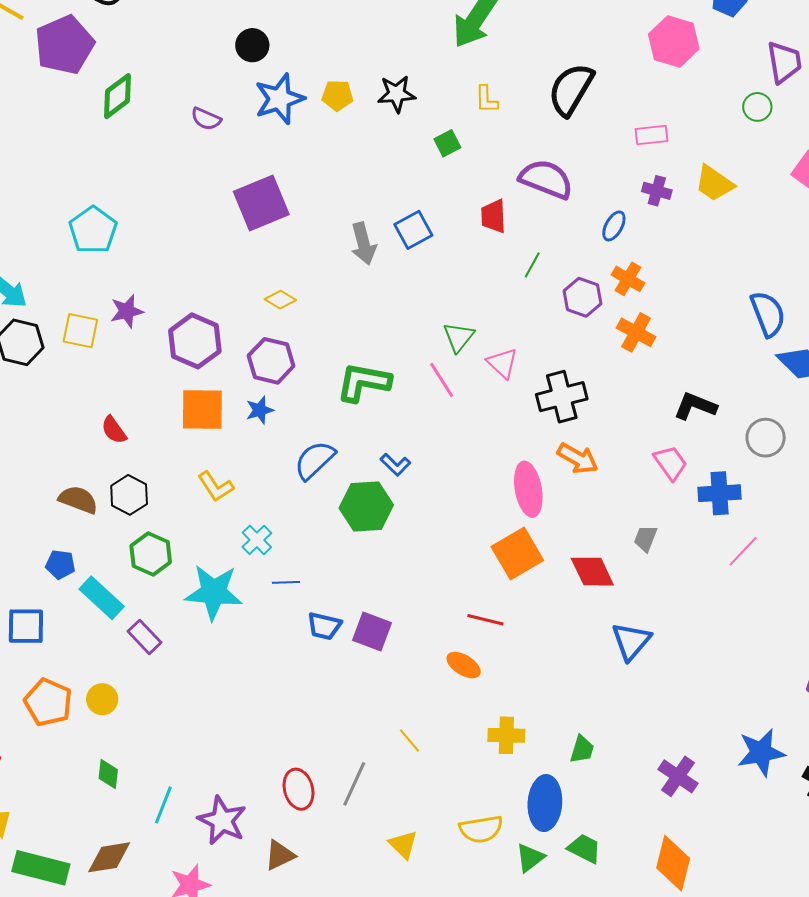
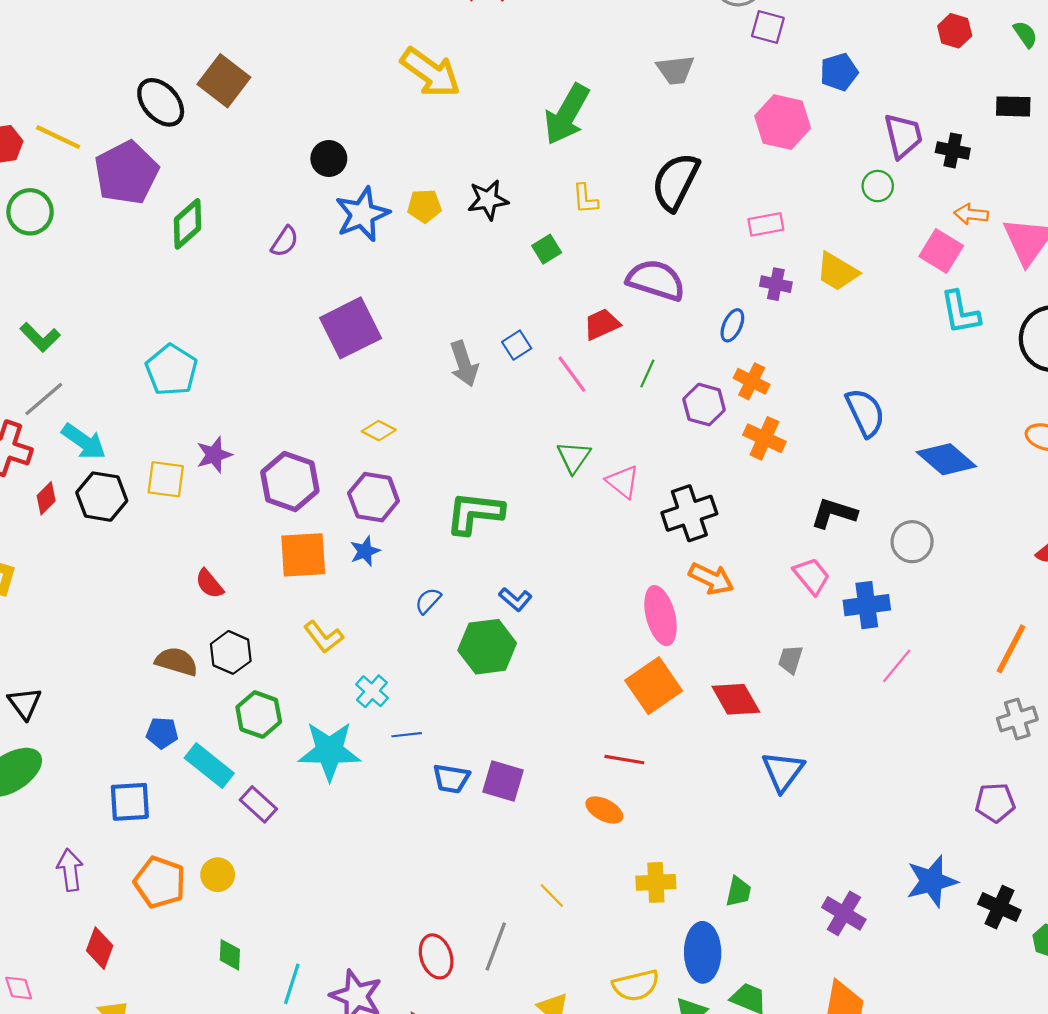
purple semicircle: (206, 119) -> (285, 241), turned -76
red trapezoid: (493, 216) -> (602, 324), turned 72
blue square: (413, 230) -> (517, 345), size x0.7
blue semicircle: (768, 314) -> (865, 413), moved
pink line: (442, 380) -> (572, 374), moved
blue semicircle: (315, 460) -> (428, 601), size x0.6

